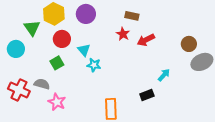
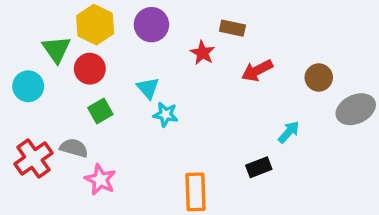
red star: (123, 34) -> (203, 53), moved
red circle: (62, 39) -> (90, 69), moved
brown circle: (189, 44) -> (319, 77), moved
red cross: (19, 90) -> (33, 158), turned 30

